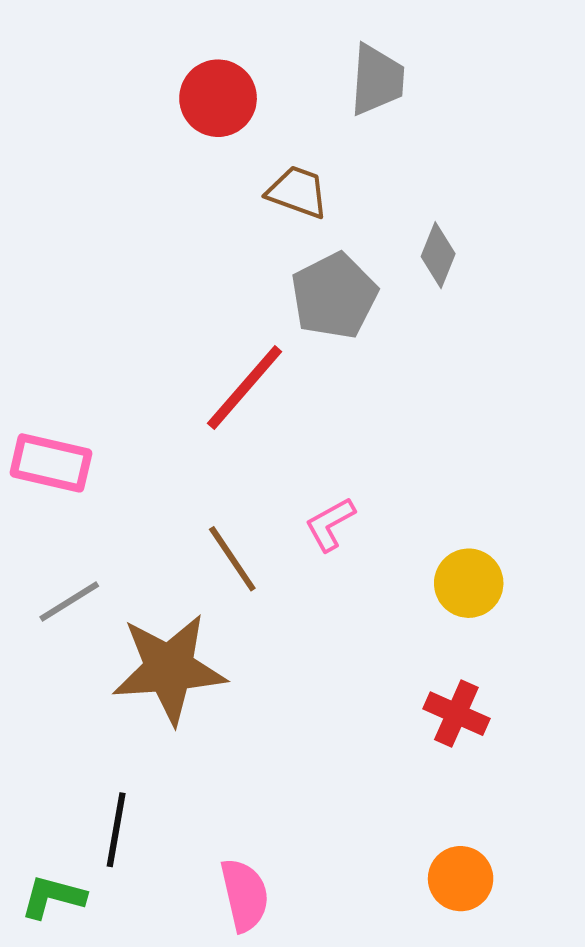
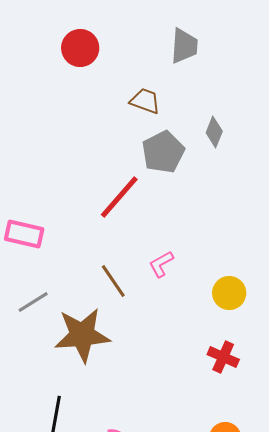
red circle: (218, 98) -> (80, 48), moved

